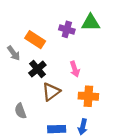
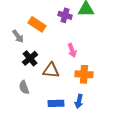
black cross: (37, 69) -> (30, 58), moved
brown triangle: (51, 92) -> (51, 70), turned 42

